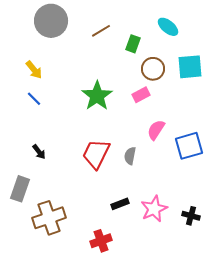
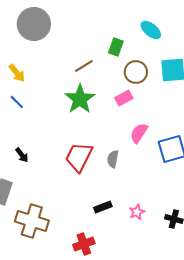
brown line: (101, 31) -> (84, 66), moved
pink star: (154, 209) -> (137, 212), size x0.6
brown cross: (49, 218) -> (32, 221), turned 36

